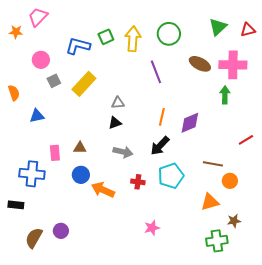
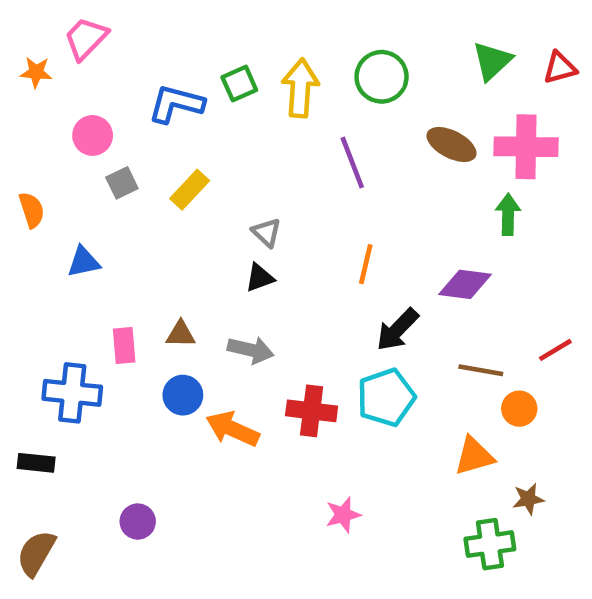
yellow rectangle: (84, 84) -> (190, 190), size x0.7
gray triangle: (118, 103) -> (266, 233), turned 48
purple diamond: (190, 123) -> (465, 284), moved, turned 30
red line: (246, 140) -> (555, 350), moved
black arrow: (160, 146) -> (397, 330), moved
gray arrow: (123, 152) -> (251, 350), moved
red cross: (138, 182) -> (312, 411), size x1.5
brown semicircle: (34, 238) -> (36, 553), moved

